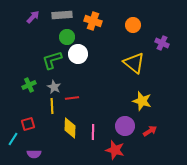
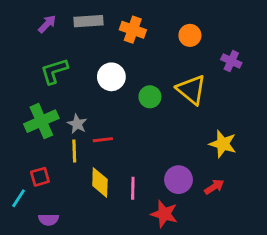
green circle: (67, 37) -> (150, 97), moved
green L-shape: (52, 60) -> (54, 71), moved
green cross: (29, 85) -> (41, 121), size x1.6
yellow star: (142, 101) -> (223, 144), moved

